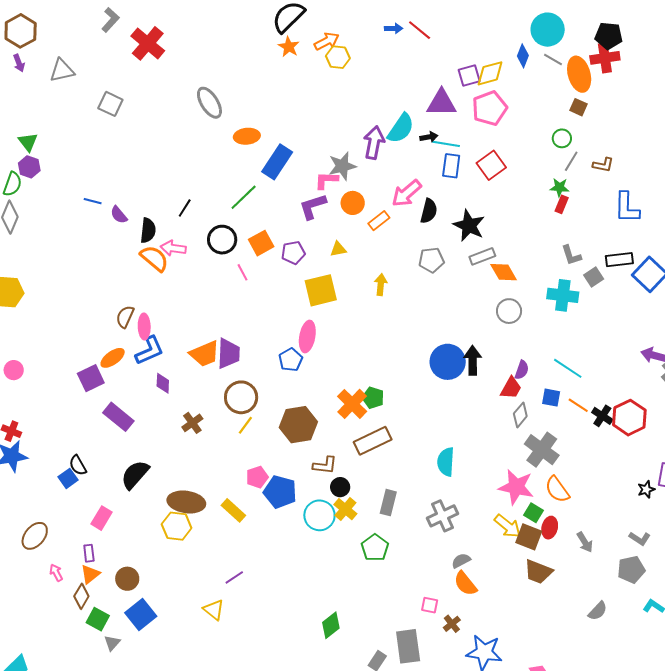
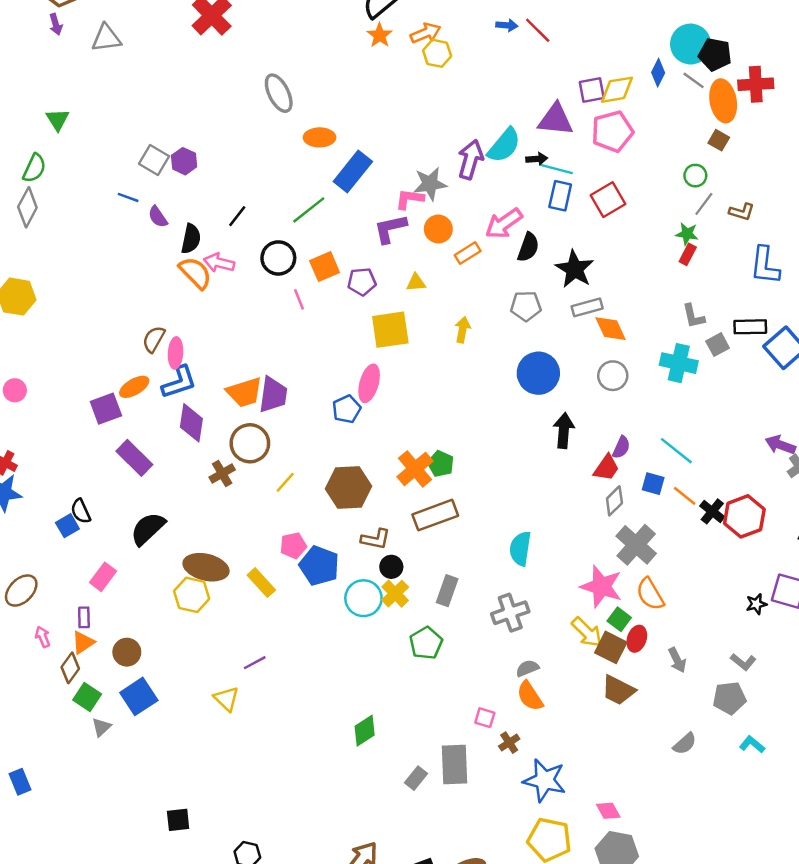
black pentagon: (609, 36) -> (715, 54), moved
gray square: (110, 104) -> (154, 160), moved
purple hexagon: (29, 167) -> (184, 161), moved
blue circle: (448, 362) -> (538, 373), moved
purple diamond: (163, 383) -> (191, 423), size x1.5
brown circle: (241, 397) -> (250, 443), moved

